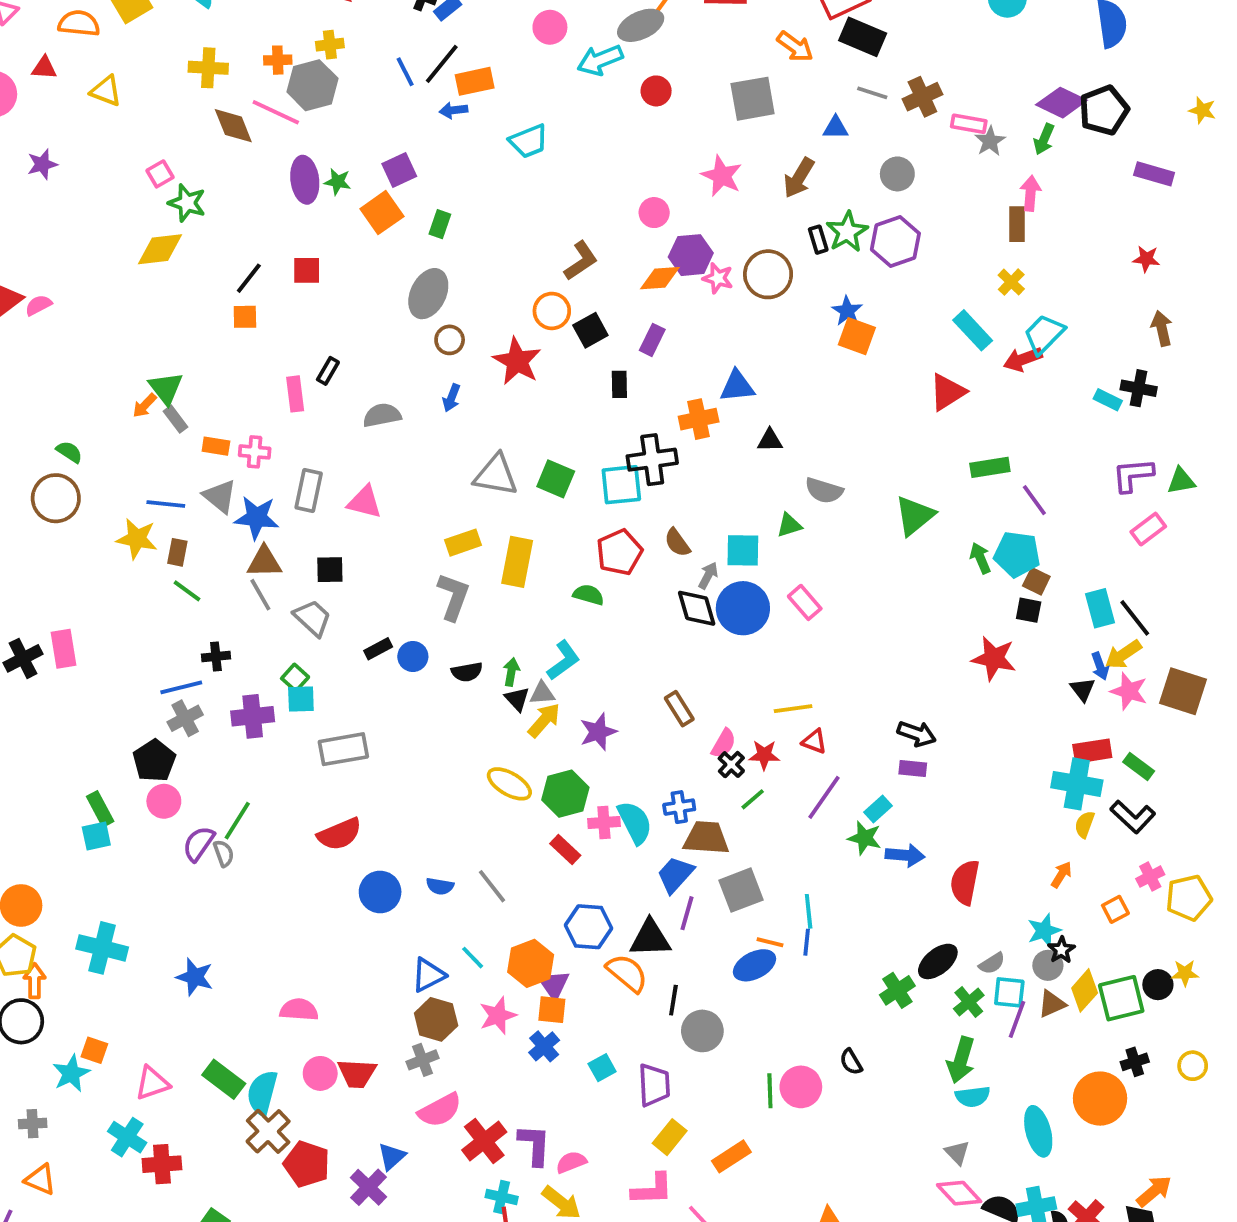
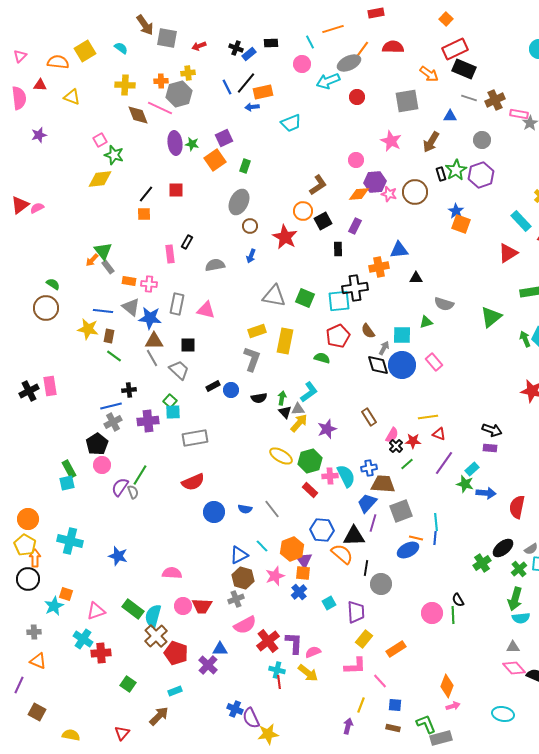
green line: (770, 1091) -> (453, 615), moved
gray triangle: (957, 1153) -> (513, 647), turned -48
blue triangle: (392, 1156) -> (220, 649), turned 42

